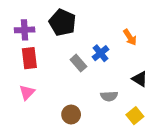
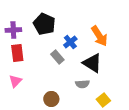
orange arrow: (130, 37) -> (99, 36), size x1.5
blue cross: (101, 53) -> (70, 42), moved
black triangle: (140, 79) -> (92, 63), moved, size x1.5

